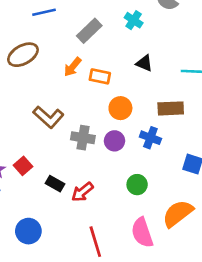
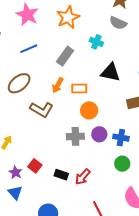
black triangle: (144, 63) -> (110, 72), size x1.5
orange circle: (120, 108) -> (89, 110), moved
brown L-shape: (48, 117) -> (42, 110), moved
blue cross: (150, 138) -> (121, 138), moved

